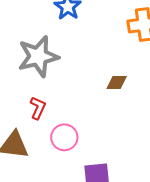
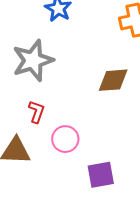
brown diamond: (117, 82) -> (113, 80), size x1.5

